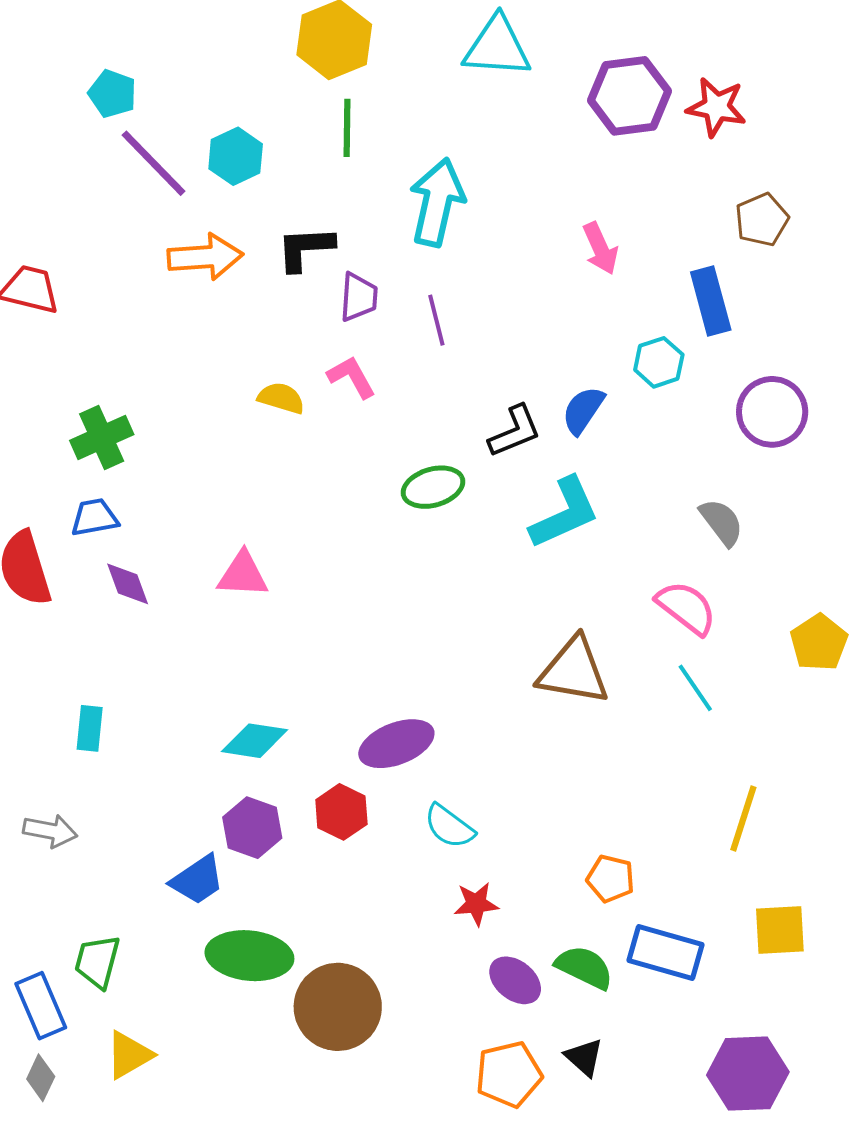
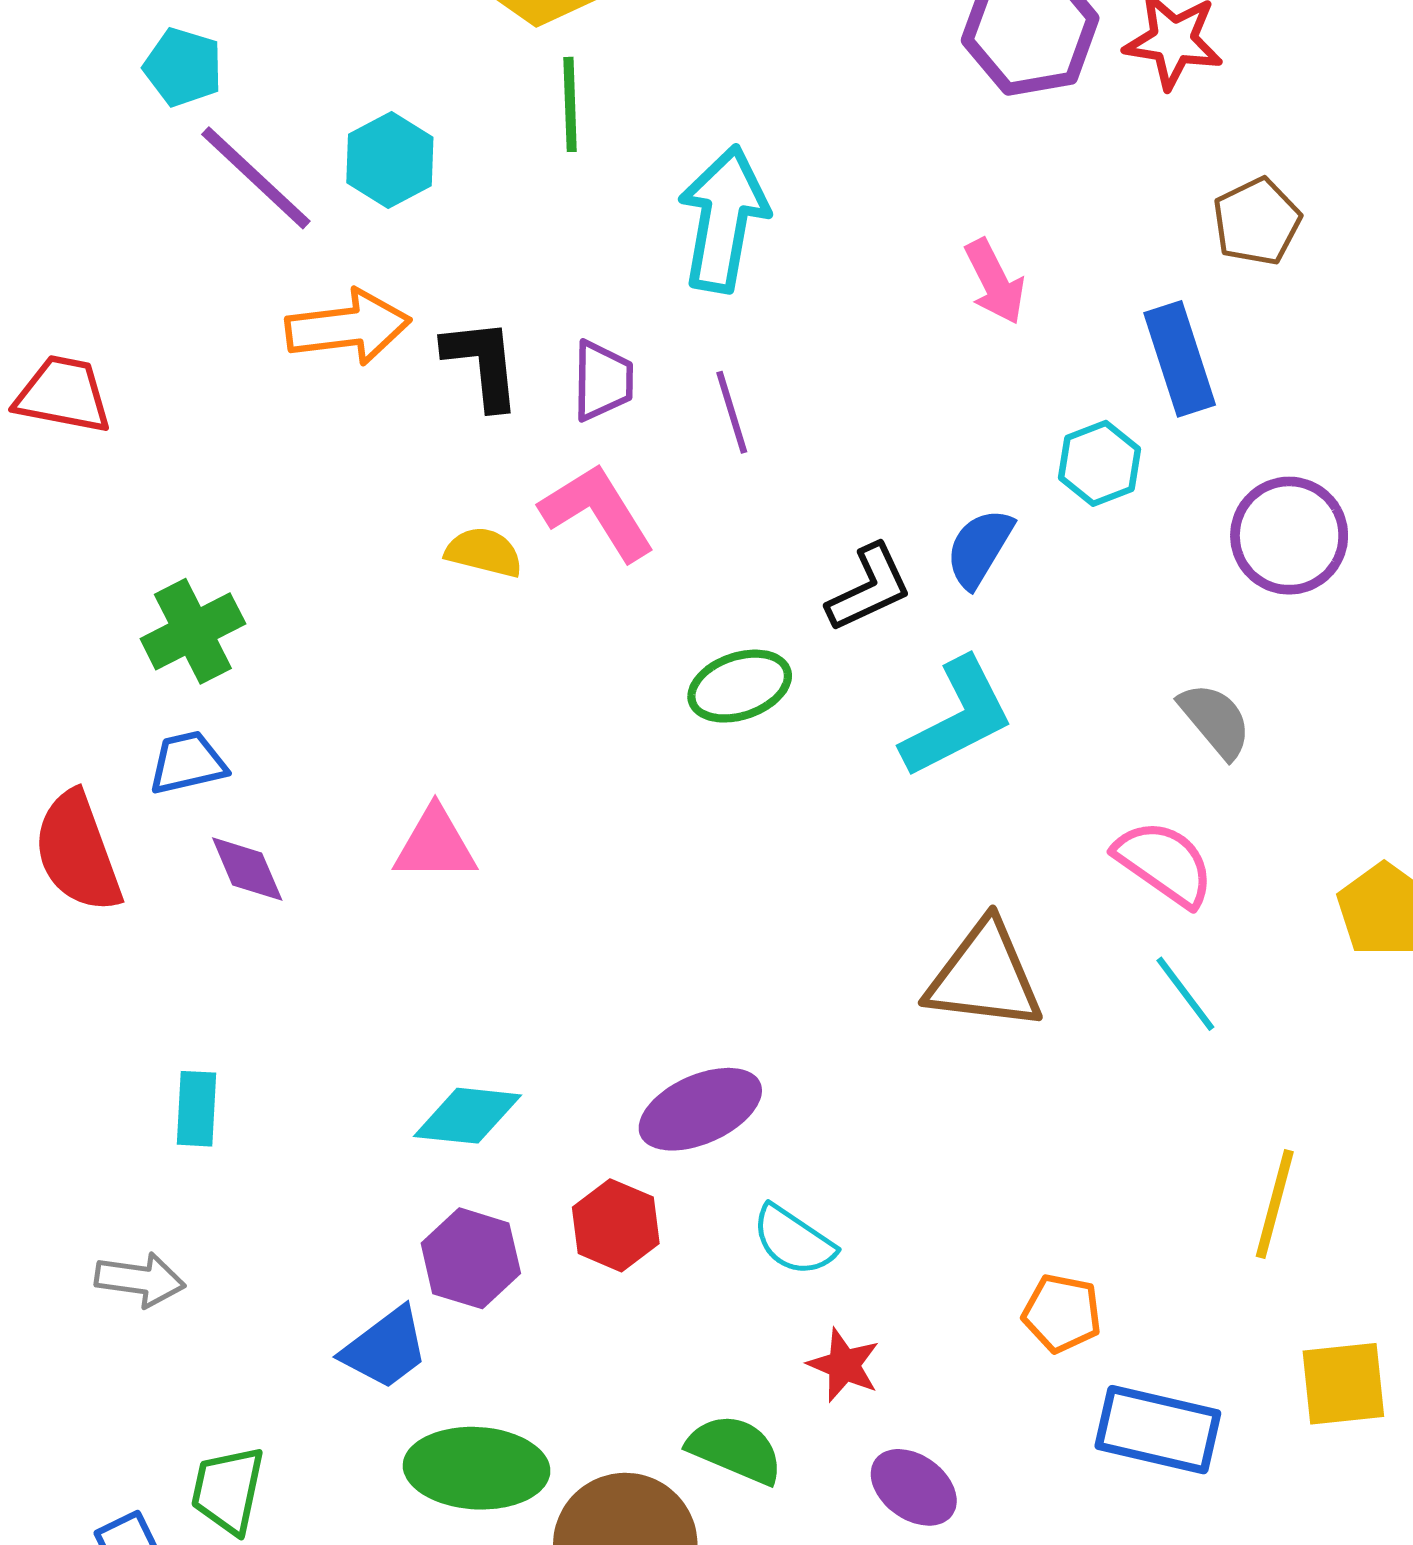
black L-shape: (305, 248) -> (482, 364), moved, turned 90
pink L-shape: (352, 377) -> (597, 512), size x1.4
red star: (476, 904) -> (844, 1365), turned 30
green semicircle: (584, 967) -> (735, 1449), moved

